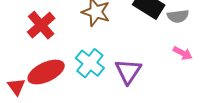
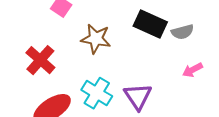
pink arrow: (183, 53) -> (193, 70), turned 132

